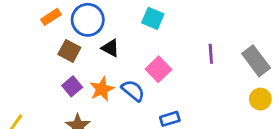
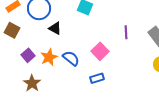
brown square: (69, 51) -> (12, 30), moved
pink square: (158, 69) -> (100, 51), moved

